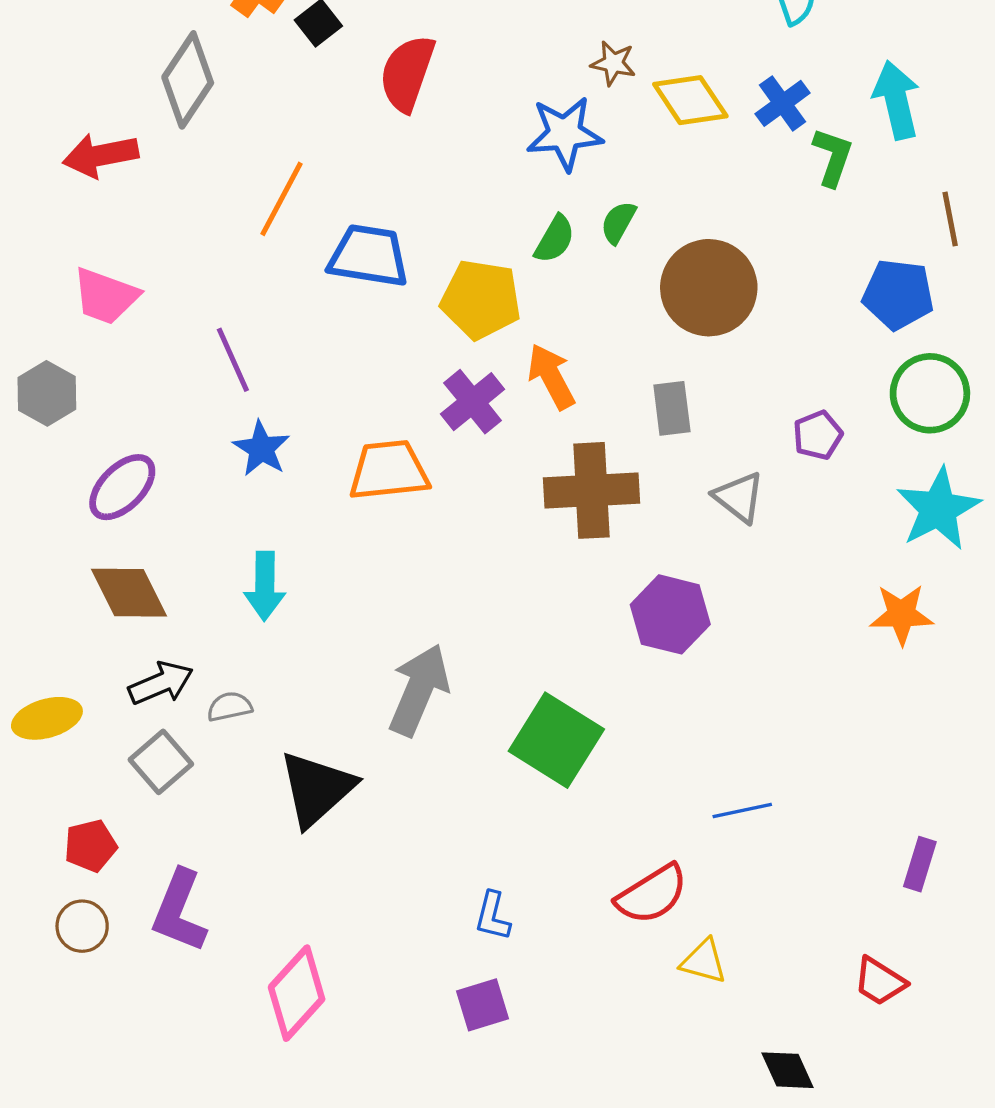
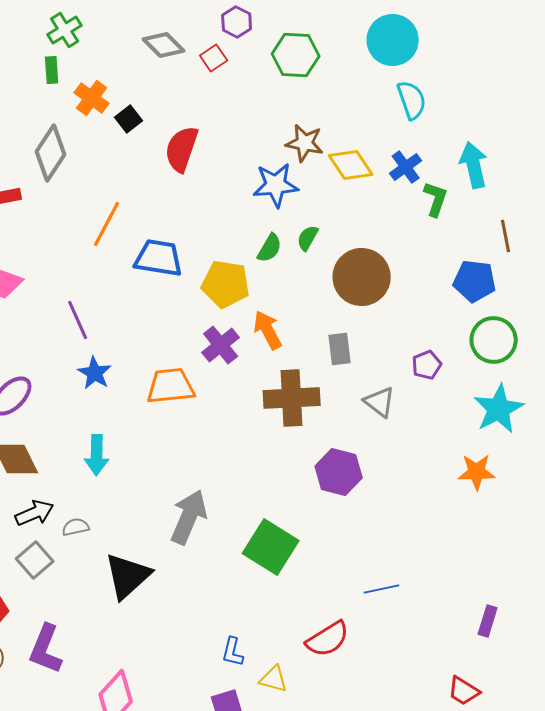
brown star: (613, 63) -> (305, 143), size x1.4
yellow triangle: (704, 961) -> (274, 679), moved

